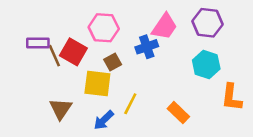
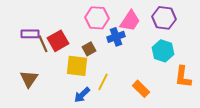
pink hexagon: (104, 28) -> (97, 18), moved
red square: (73, 52) -> (58, 41), turned 30
brown triangle: (61, 109) -> (29, 79), moved

